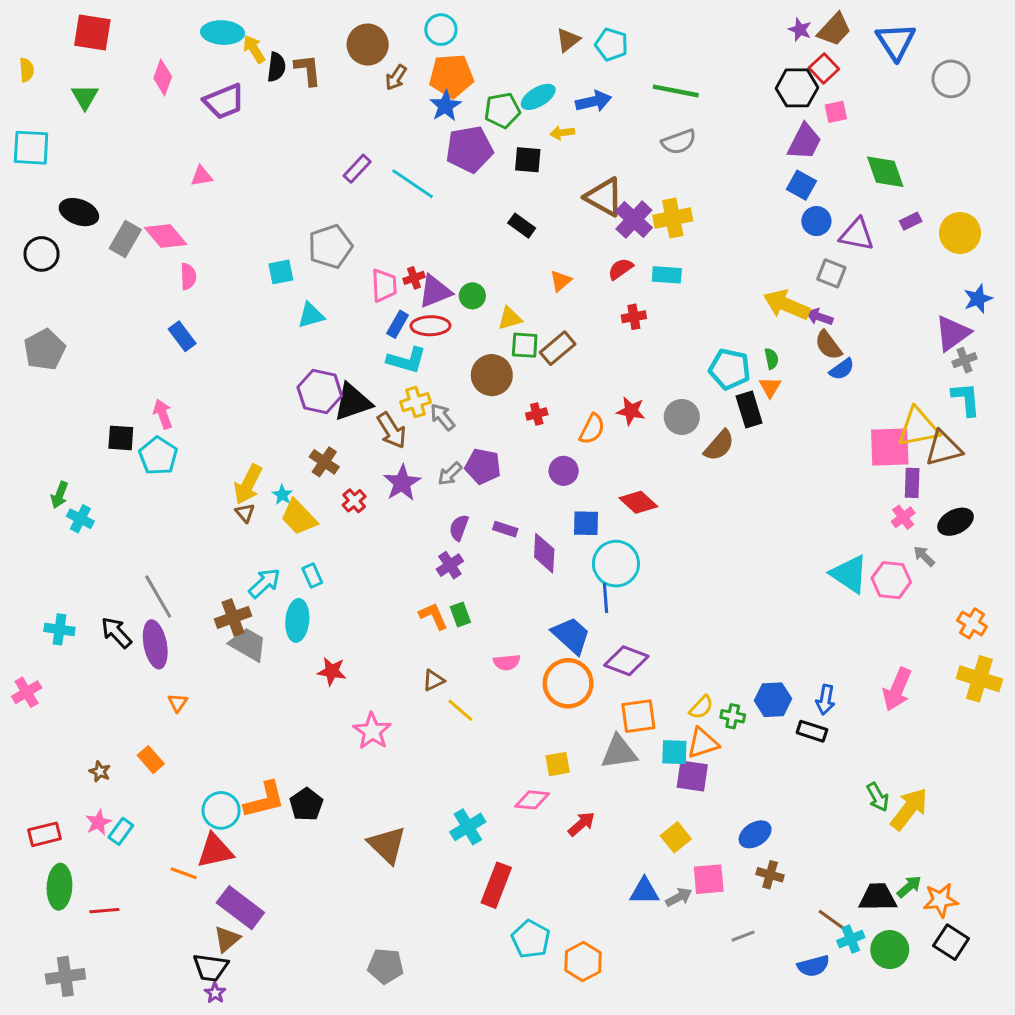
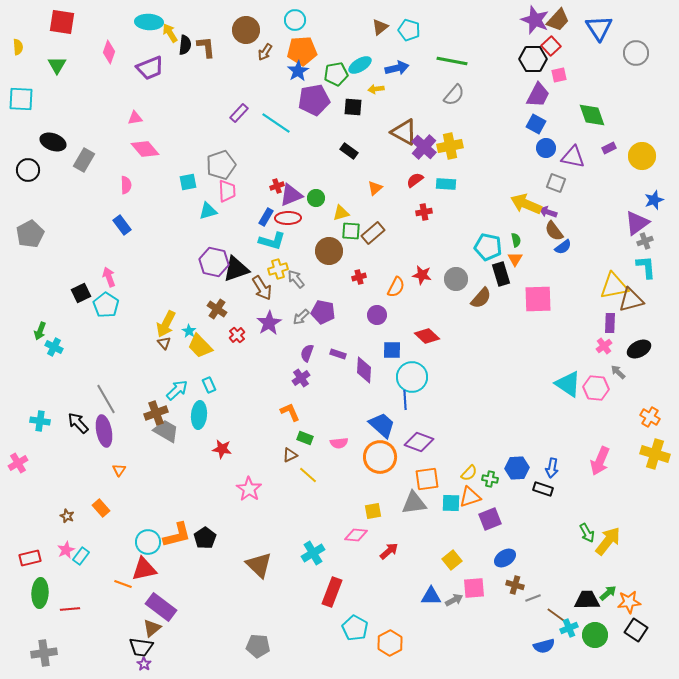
purple star: (800, 30) -> (535, 20), size x1.8
gray semicircle: (679, 142) -> (454, 95), turned -30
pink diamond: (166, 236) -> (145, 149), moved
pink trapezoid: (384, 285) -> (227, 191), moved
black square: (121, 438) -> (81, 293), turned -30
pink square: (890, 447) -> (538, 299), moved
green rectangle: (460, 614) -> (305, 438), moved, turned -49
purple square: (692, 776) -> (490, 519), moved, turned -30
gray line: (743, 936) -> (533, 598), moved

